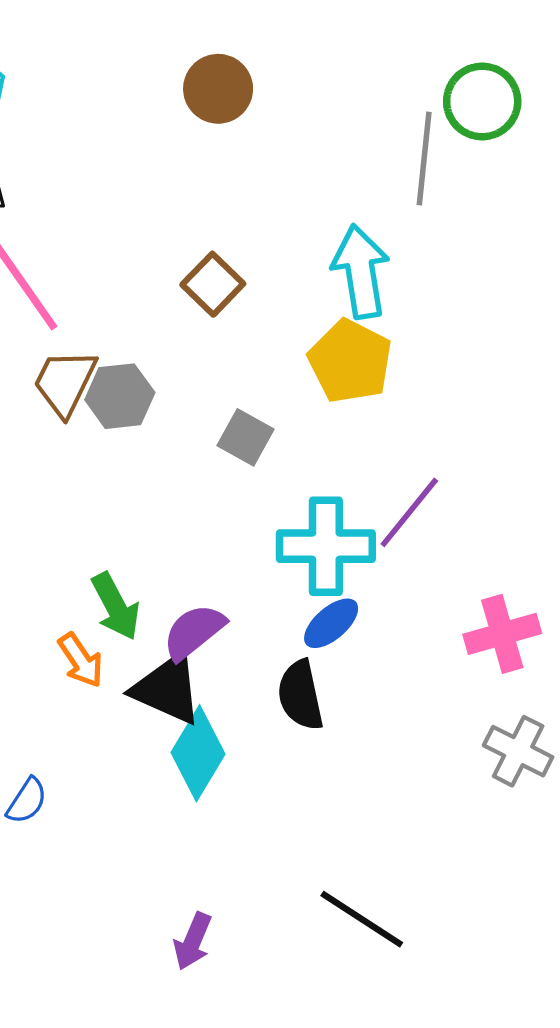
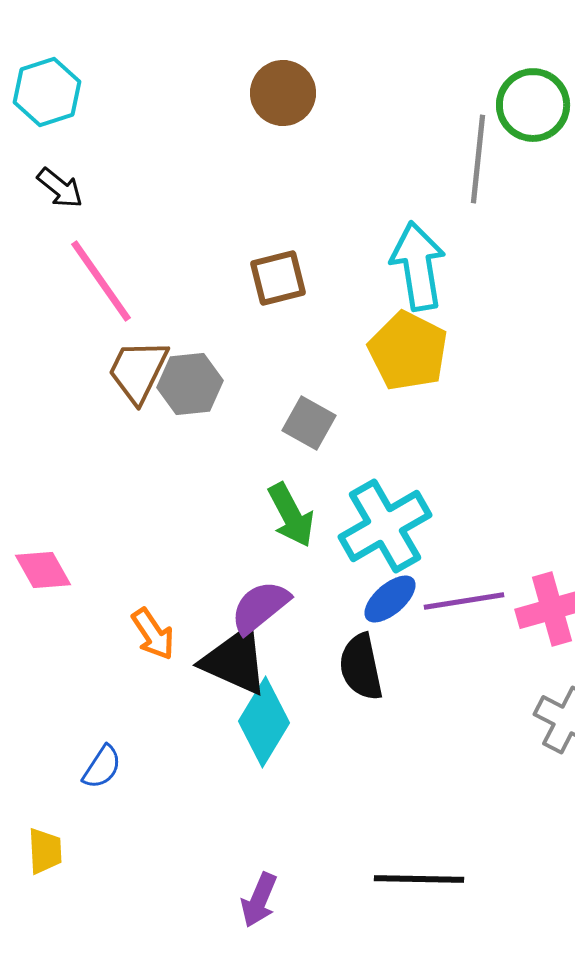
brown square: (213, 284) -> (278, 278), turned 32
purple line: (409, 512) -> (464, 601), moved, turned 42
cyan cross: (326, 546) -> (385, 526), turned -30
green arrow: (116, 606) -> (291, 515), moved
black line: (362, 919) -> (419, 879), turned -32

